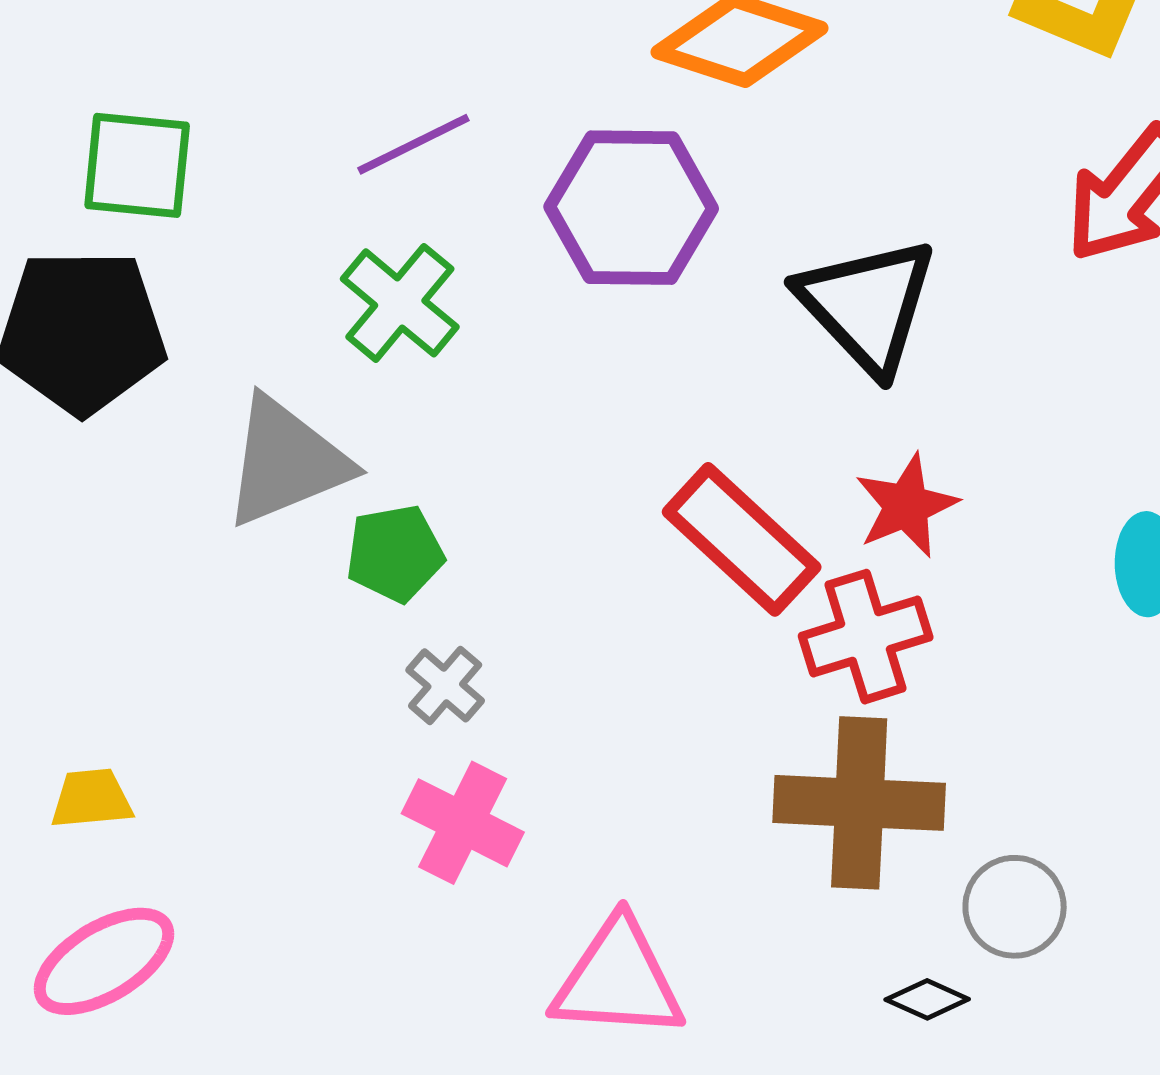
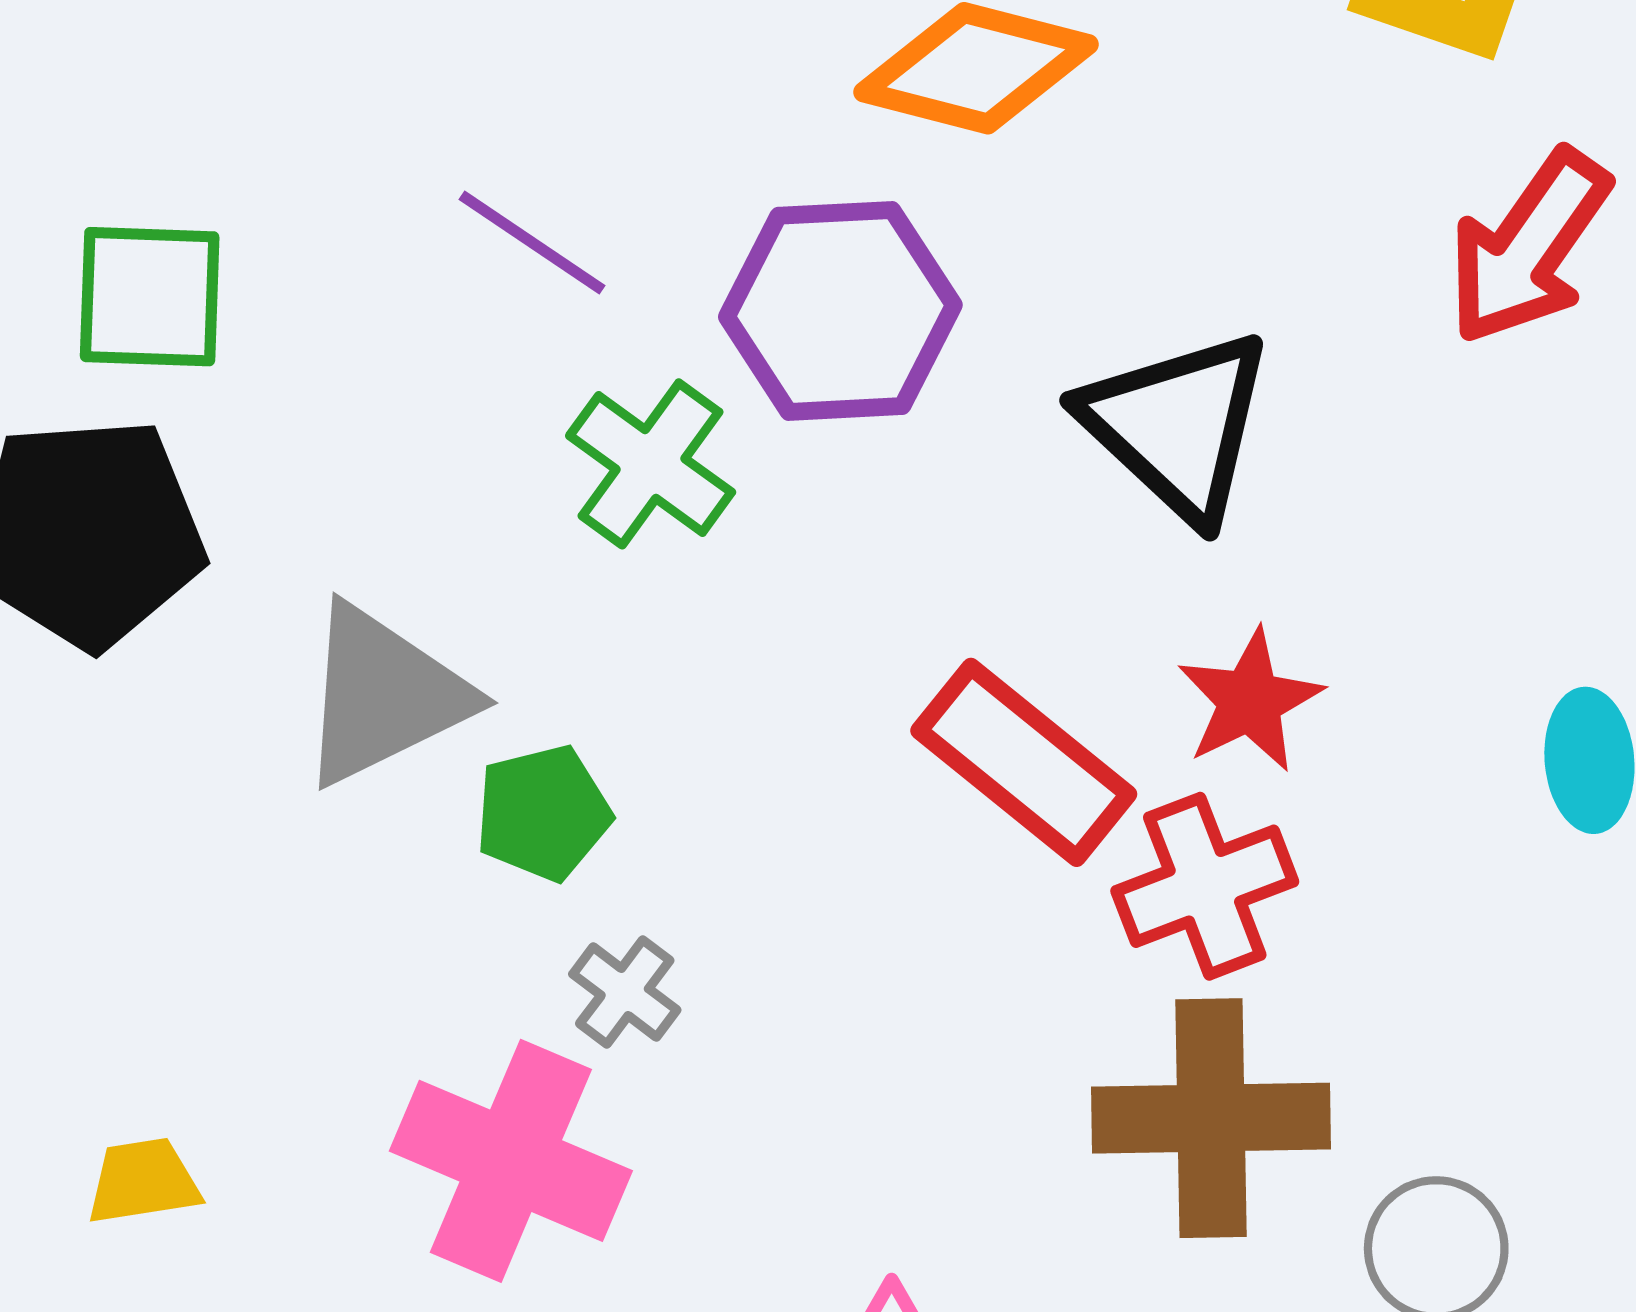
purple line: (413, 144) -> (532, 242), turned 64
green cross: (400, 303) -> (651, 464), moved
pink cross: (463, 823) -> (511, 1161), moved, size x1.4

